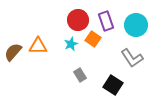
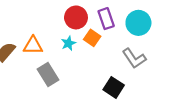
gray rectangle: (80, 75) -> (48, 75), moved, size x1.5

